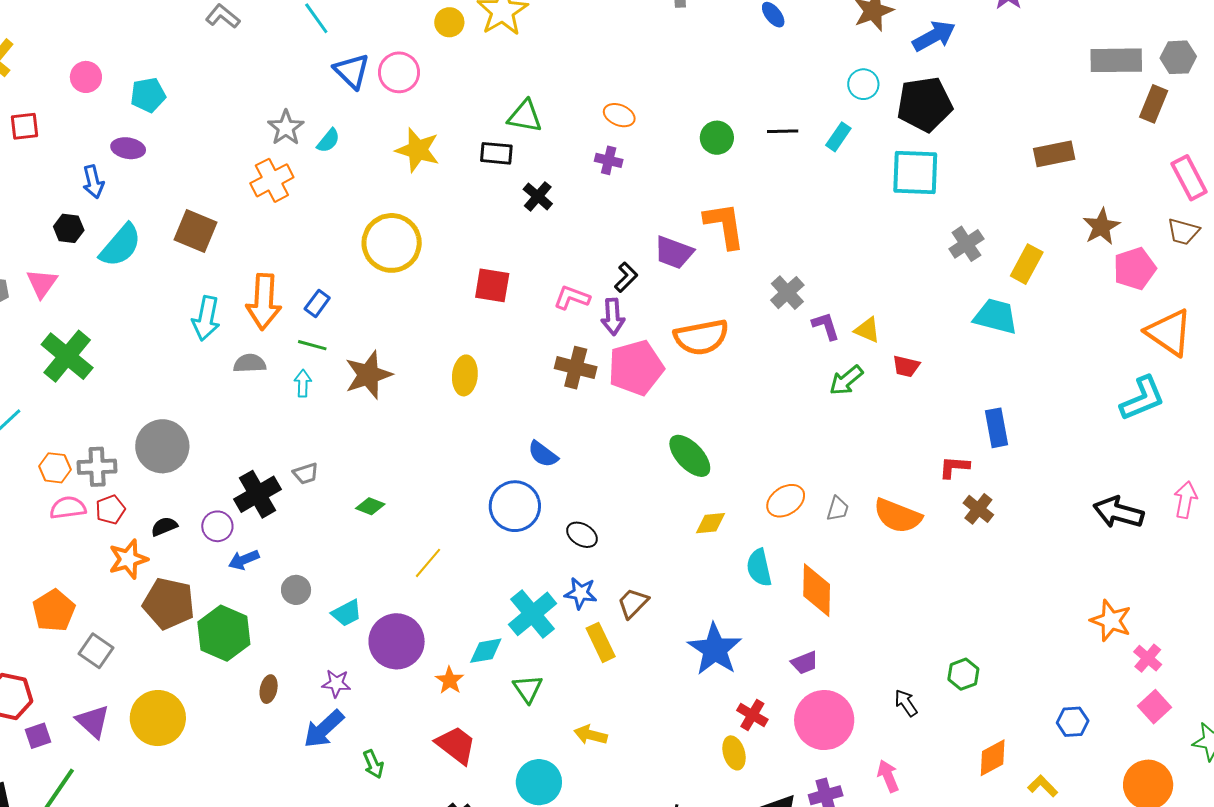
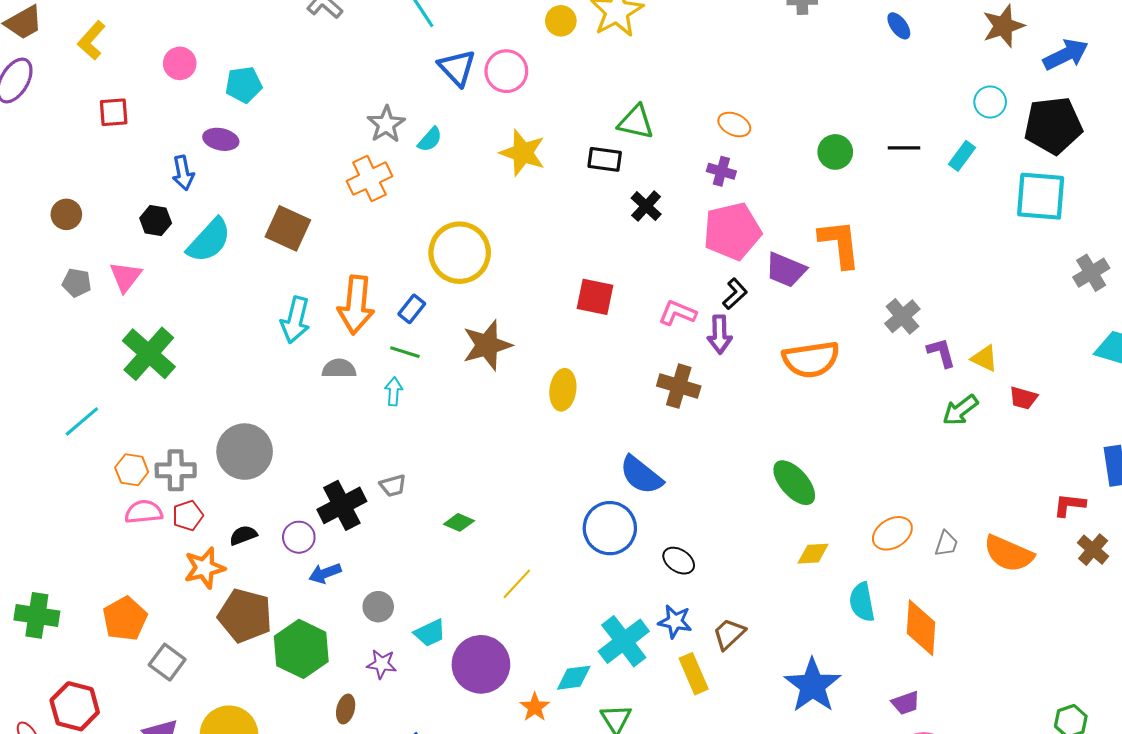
yellow circle: (392, 243) -> (460, 253), moved
pink pentagon: (636, 368) -> (732, 231), moved
brown star: (368, 375) -> (487, 345), moved
blue semicircle: (543, 454) -> (641, 475), size x1.4
purple star: (336, 683) -> (382, 664), moved

